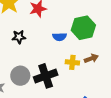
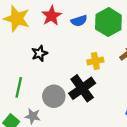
blue semicircle: (59, 37) -> (79, 21), moved
yellow cross: (72, 62) -> (95, 61), moved

